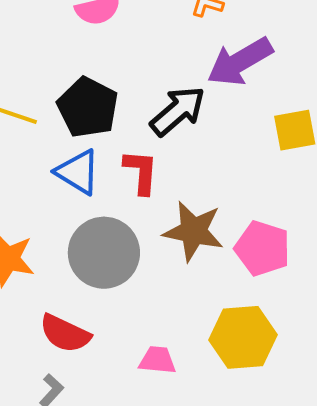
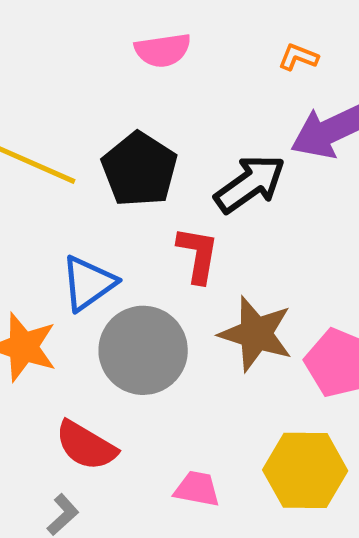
blue triangle: (78, 172) -> (88, 283), moved, turned 48

